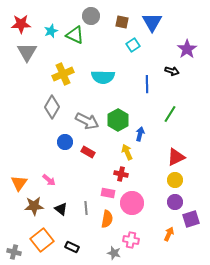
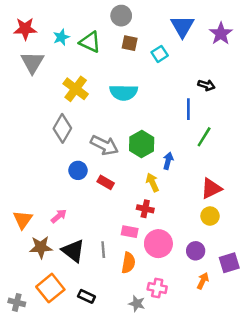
gray circle: (91, 16) -> (121, 16), moved
brown square: (122, 22) -> (130, 43), moved
purple star: (187, 49) -> (221, 34), moved
yellow cross: (63, 74) -> (76, 89), turned -30
blue line: (147, 84) -> (188, 109), moved
pink arrow: (49, 180) -> (59, 216), turned -80
purple circle: (175, 202) -> (196, 251), moved
black triangle: (61, 209) -> (73, 251), size x1.5

